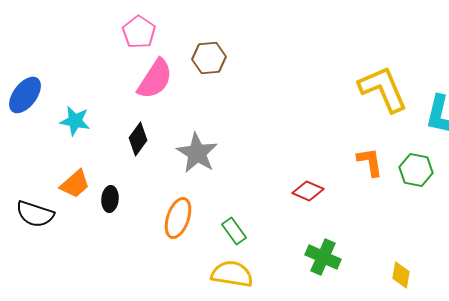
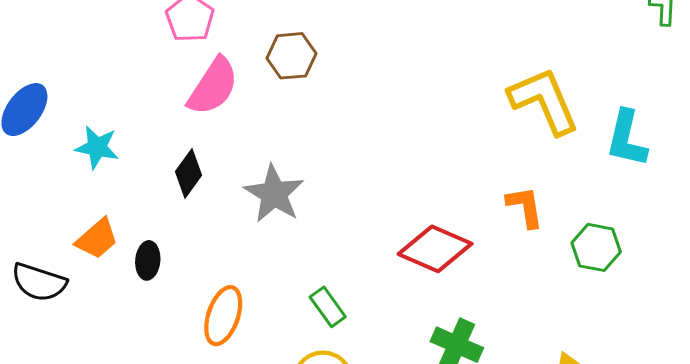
green hexagon: (416, 170) -> (596, 247), moved
red diamond: (308, 191) -> (435, 249), size x1.6
orange ellipse: (178, 218) -> (223, 316), moved

